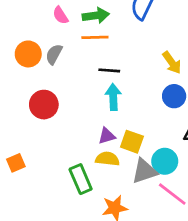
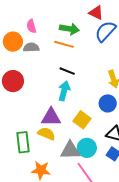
pink semicircle: (60, 15) -> (31, 26), moved
gray semicircle: (54, 54) -> (31, 47), turned 42
purple triangle: (107, 136) -> (51, 117), size x1.5
yellow square: (132, 142) -> (82, 120), moved

